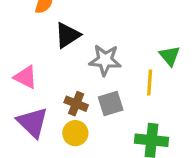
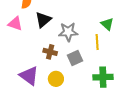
pink triangle: (26, 77) -> (15, 24), moved
brown cross: (76, 104) -> (50, 52), moved

